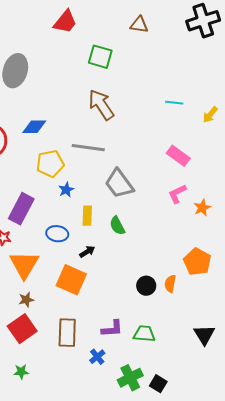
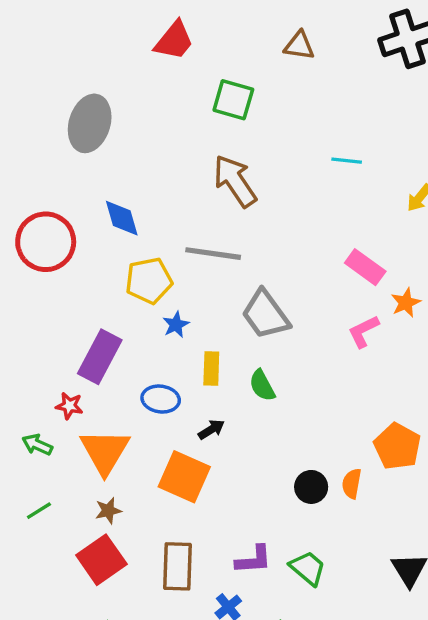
cyan line: (174, 103) -> (347, 161), moved
blue diamond: (34, 127) -> (122, 218), turned 75
orange star: (202, 208) -> (406, 303), moved
green trapezoid: (144, 334) -> (308, 568), turned 35

